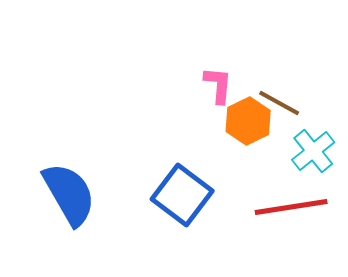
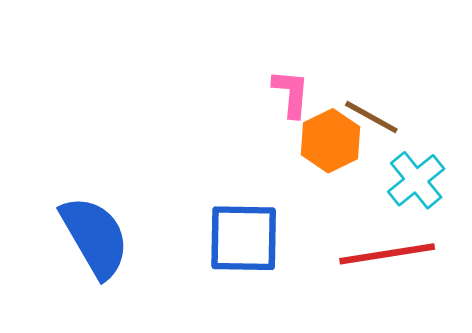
blue square: (182, 195) -> (244, 238), turned -36

